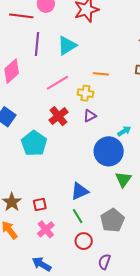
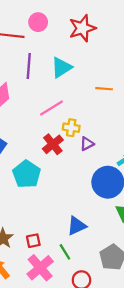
orange line: (101, 74) -> (104, 89), moved
yellow cross: (85, 93) -> (71, 128), moved
green line: (78, 216) -> (65, 252), moved
pink cross: (46, 229) -> (40, 268), size x1.4

